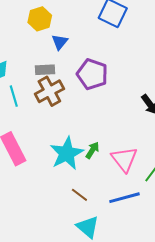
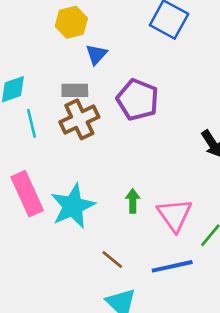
green arrow: (92, 150) -> (133, 201), turned -36
cyan star: (67, 153) -> (73, 206), moved

